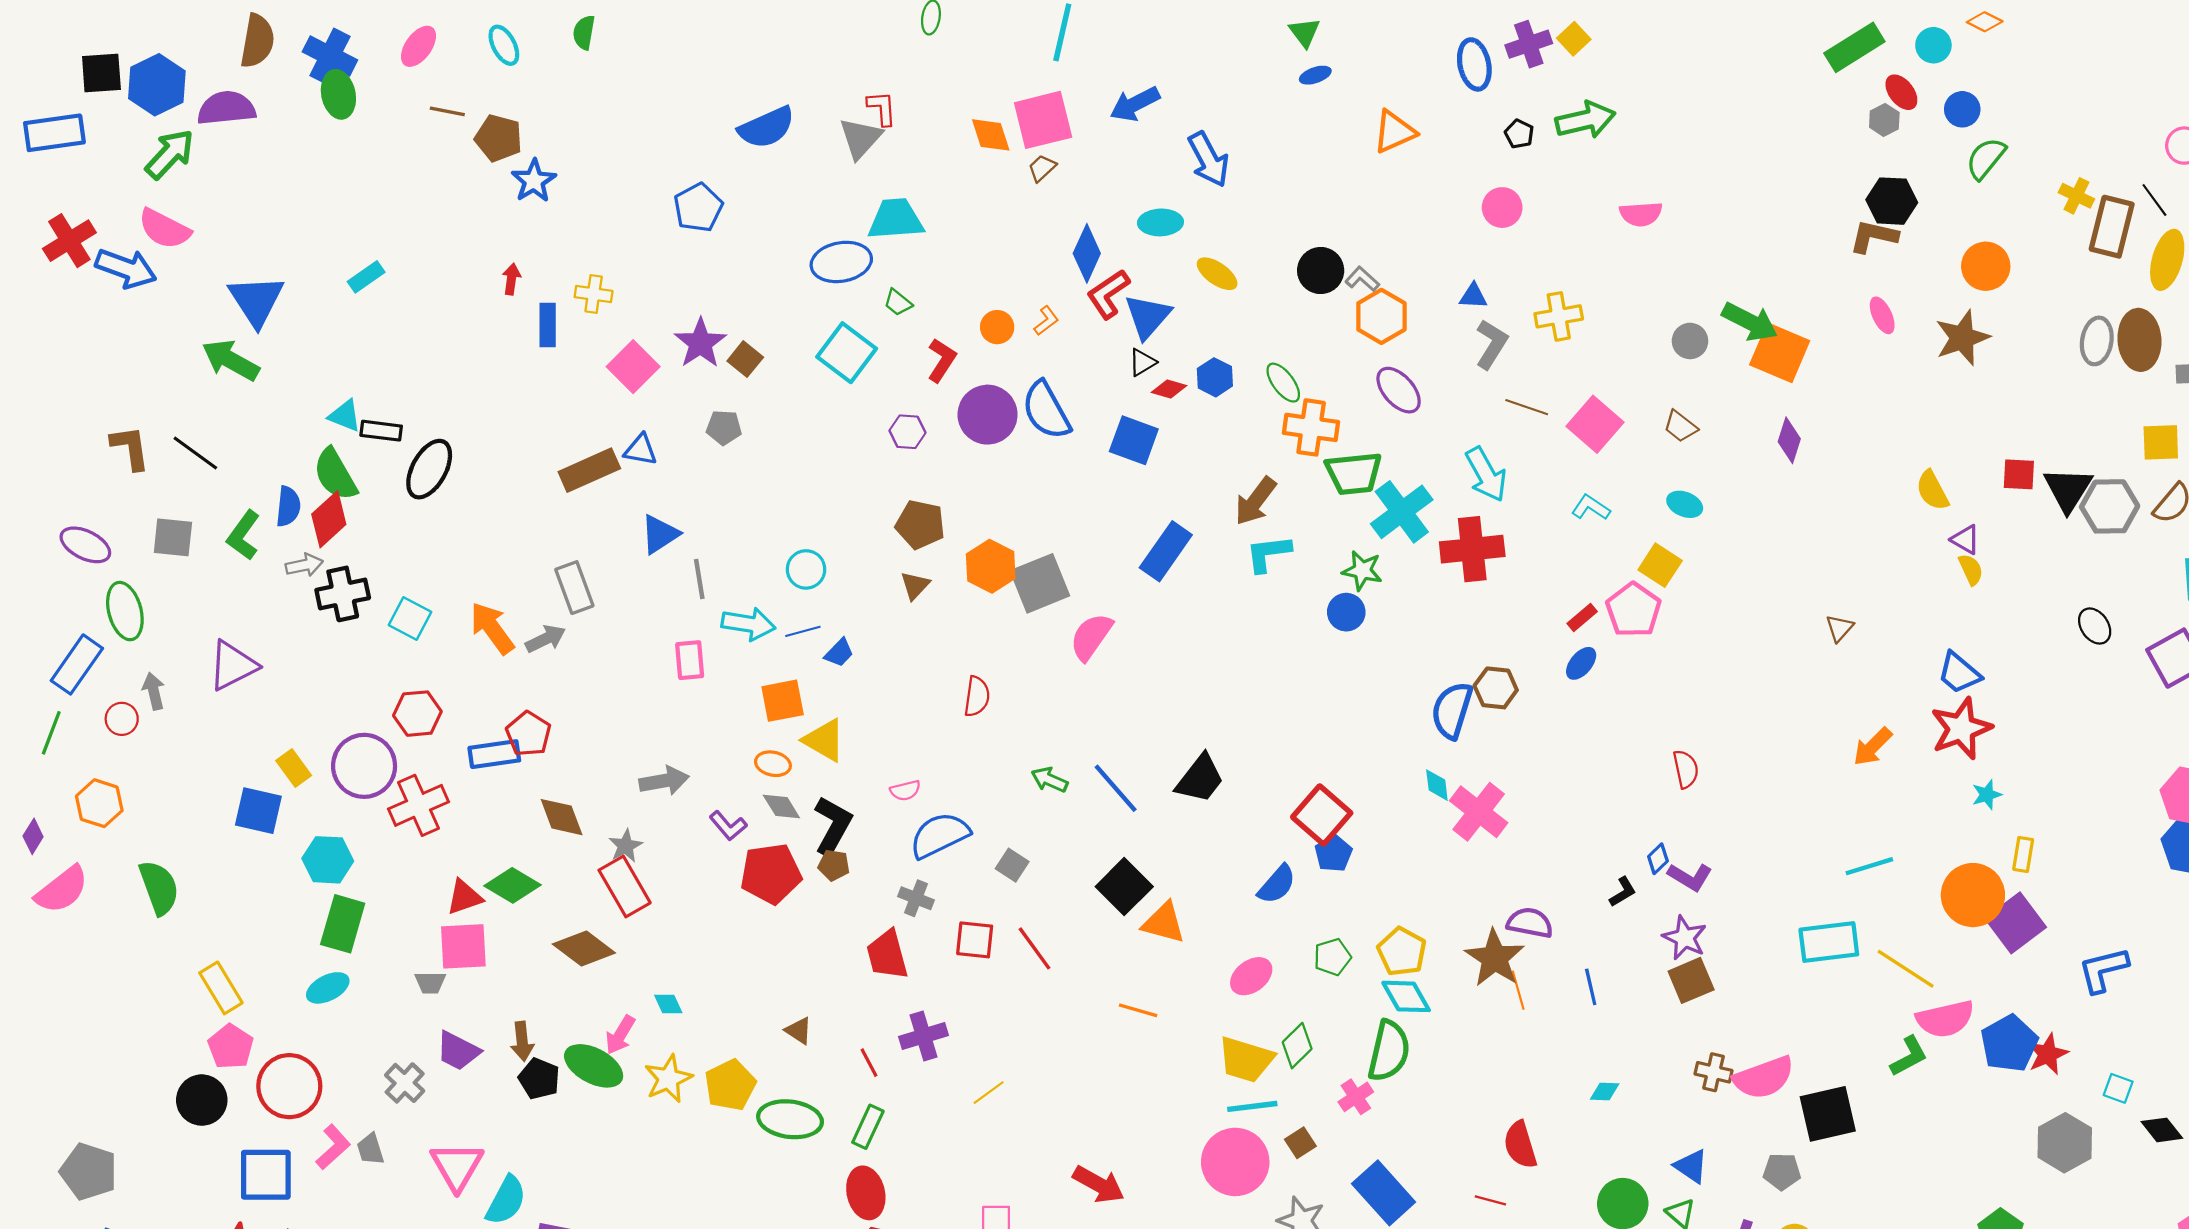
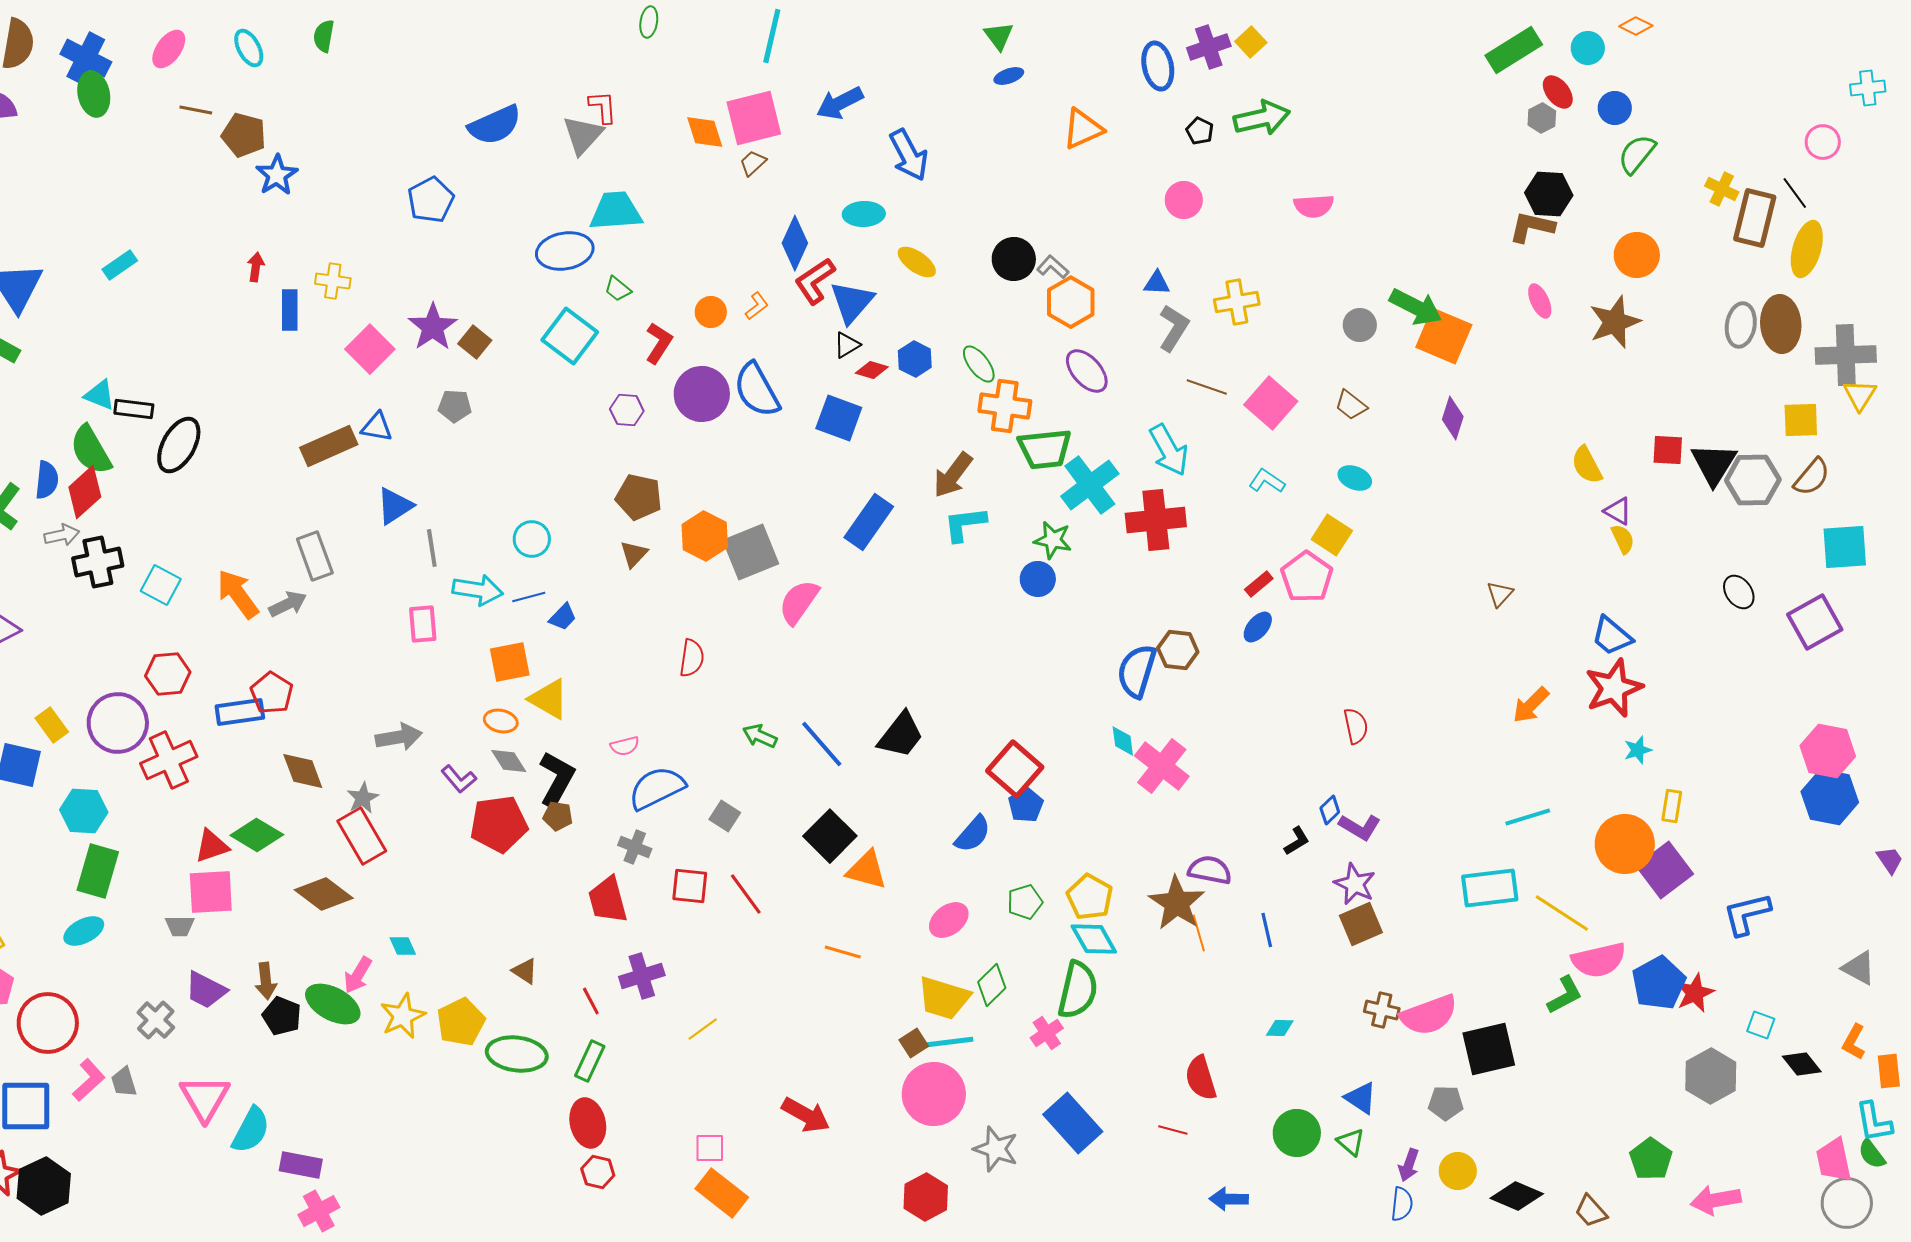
brown square: (1300, 1143) -> (914, 1043), moved

